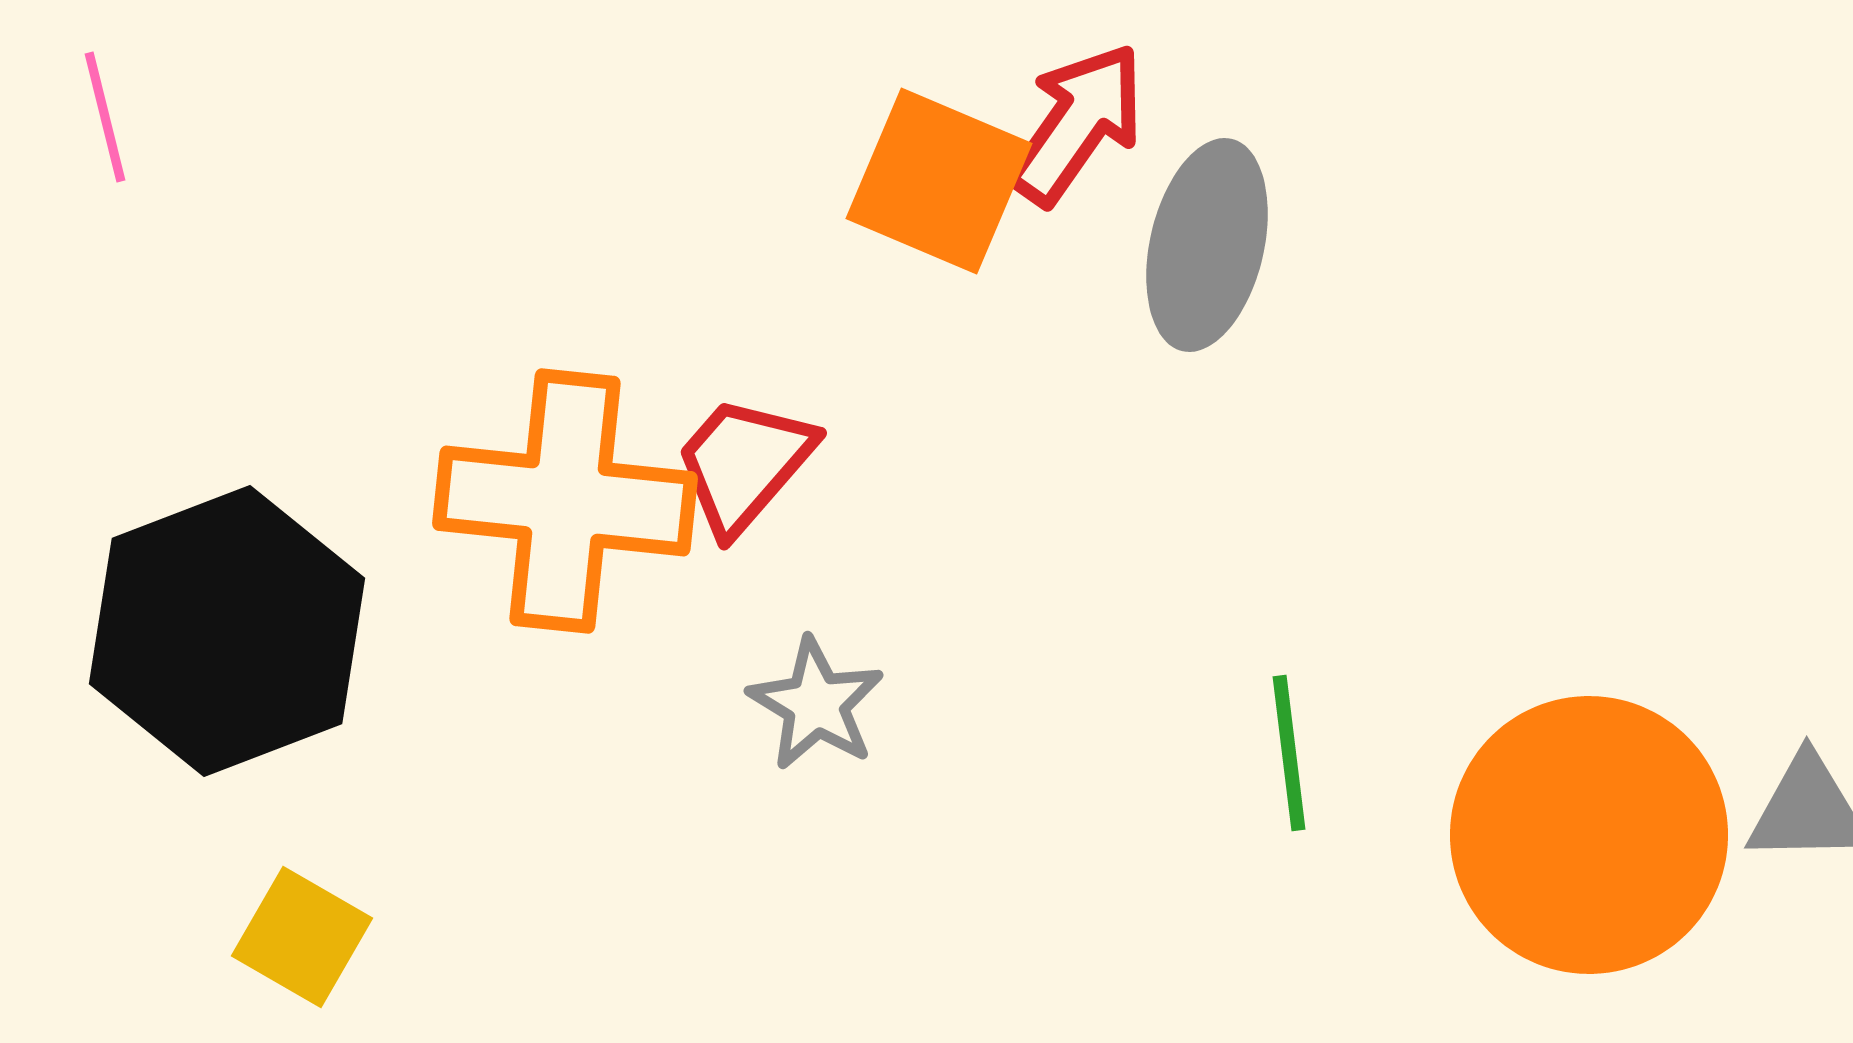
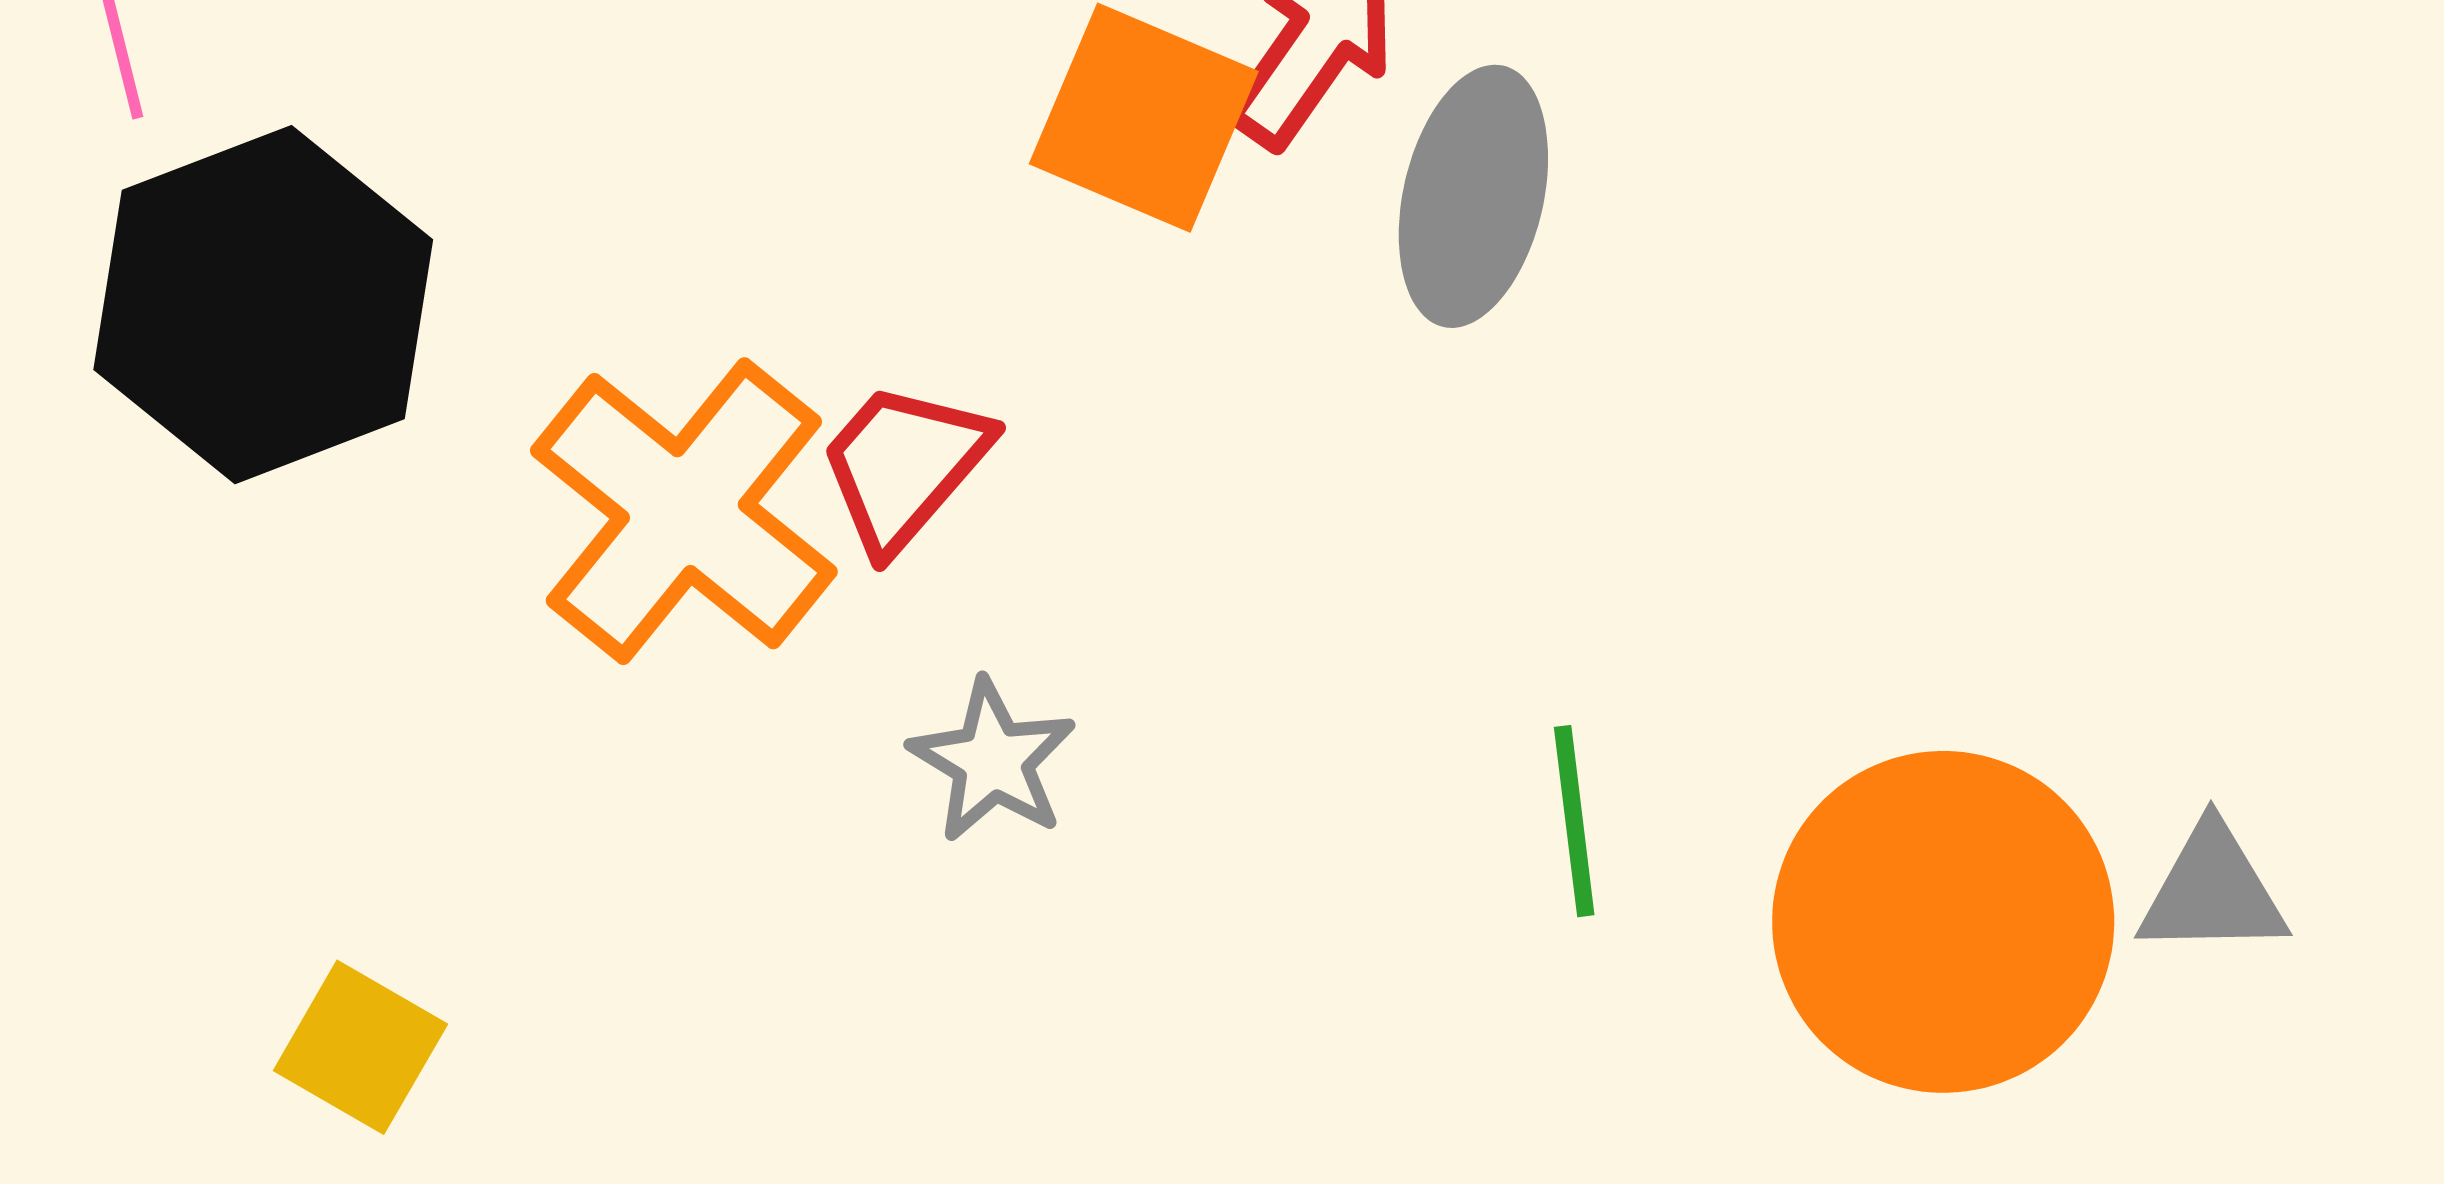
orange cross: (565, 501) -> (684, 511), turned 33
black hexagon: (227, 631) -> (263, 305), moved

